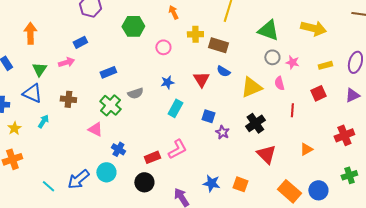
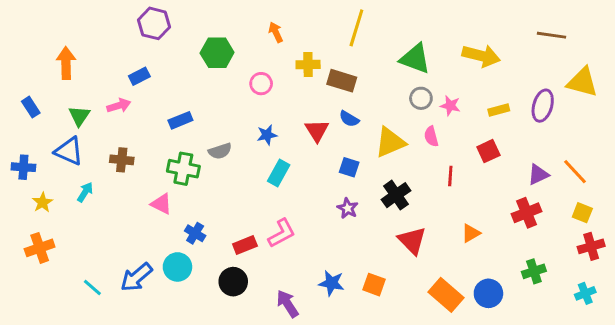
purple triangle: (352, 95) -> (538, 175), moved
green cross: (110, 105) -> (183, 169), turned -30
blue square: (208, 116) -> (349, 167), moved

